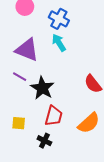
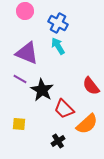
red trapezoid: (54, 116) -> (64, 109), moved, turned 120
black cross: (44, 141) -> (58, 141), moved, turned 32

